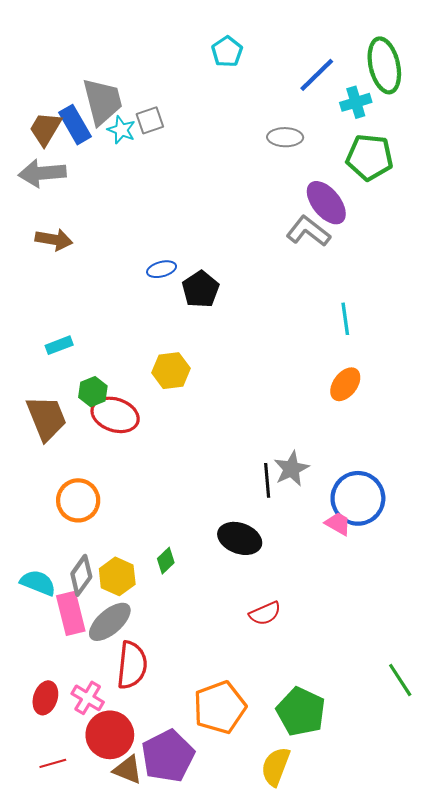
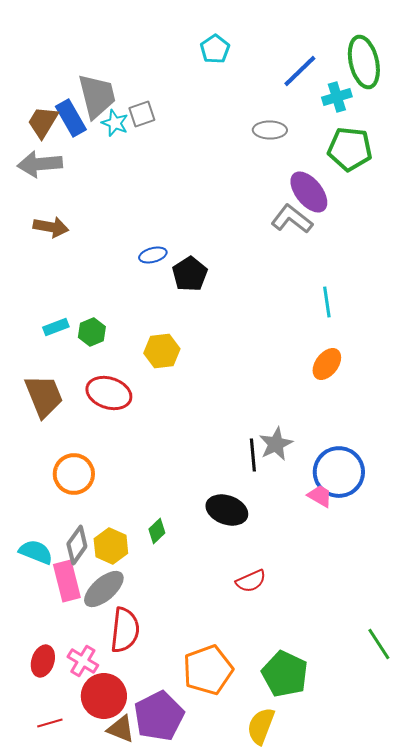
green hexagon: (93, 392) -> (92, 332), moved

